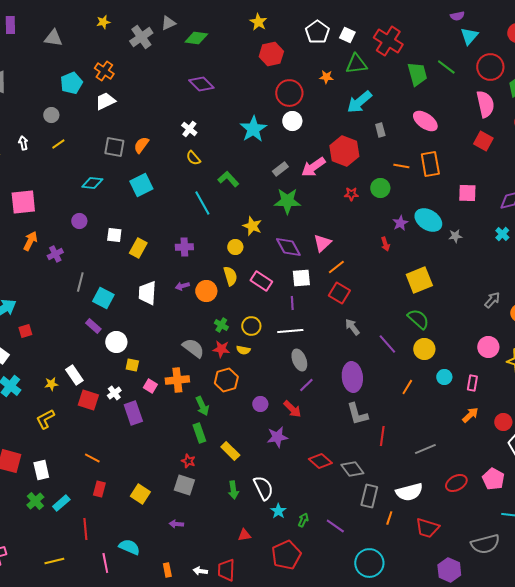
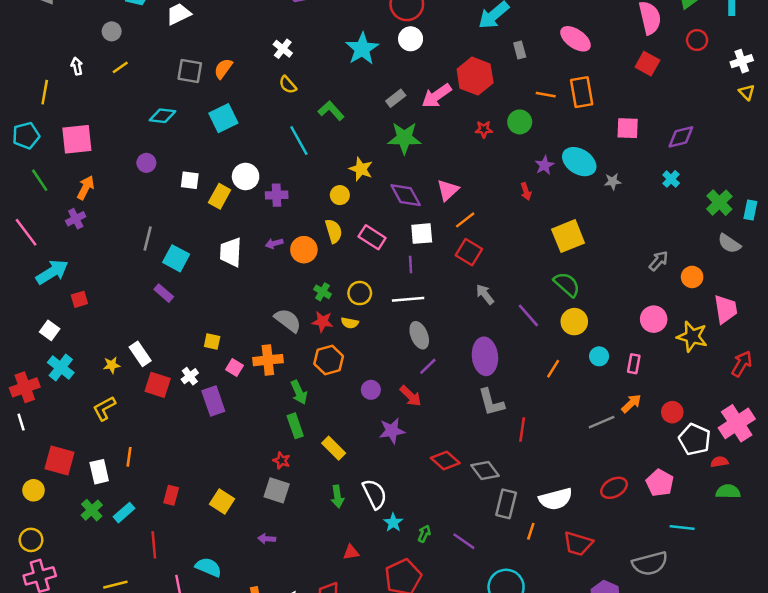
purple cross: (55, 254) -> (76, 219), moved
white circle: (116, 342) -> (246, 176), moved
gray line: (425, 449) -> (602, 422), moved
orange line: (92, 458) -> (129, 457), moved, turned 70

